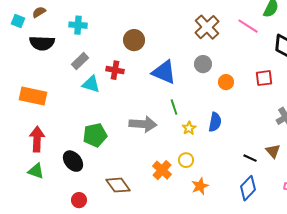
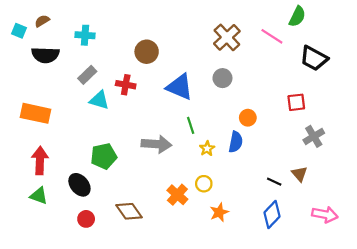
red square: (264, 78) -> (296, 102), moved
orange circle: (226, 82) -> (248, 118), moved
red circle: (79, 200) -> (86, 219), moved

